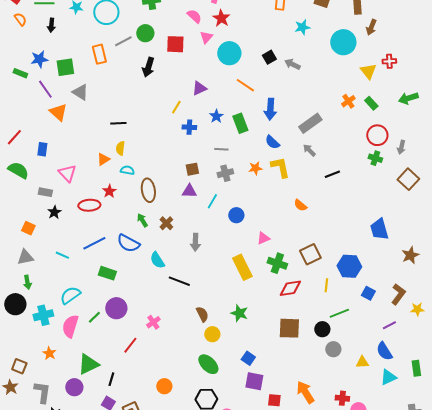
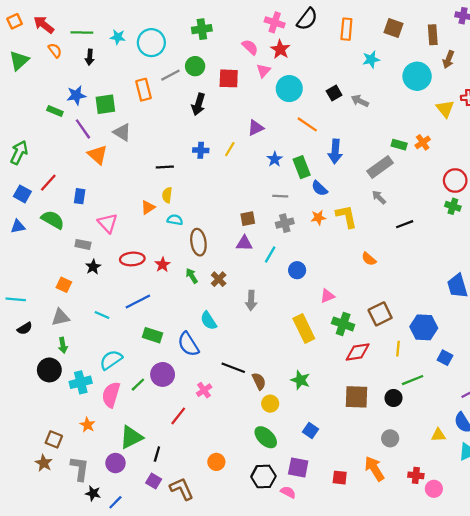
green rectangle: (371, 103) -> (399, 145), moved, turned -32
blue cross: (189, 127) -> (201, 150), moved
blue semicircle: (272, 142) -> (320, 188), moved
red star: (109, 191) -> (163, 265), moved
blue semicircle: (128, 243) -> (188, 344), moved, turned 30
black line: (179, 281) -> (233, 368), moved
gray circle: (333, 349) -> (390, 438), moved
purple square: (254, 381) -> (298, 467), moved

